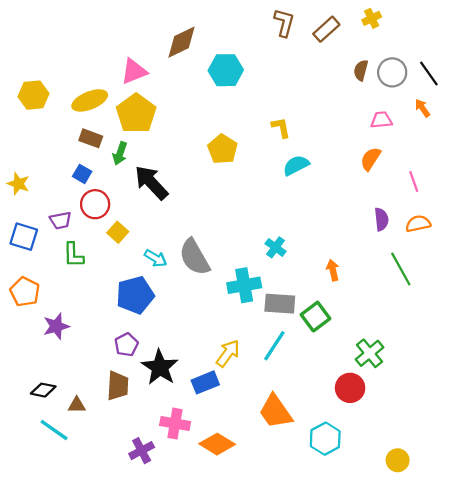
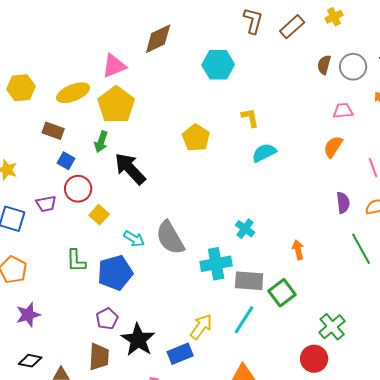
cyan hexagon: (226, 70) -> (218, 65), moved
brown rectangle: (91, 138) -> (53, 131), moved
green L-shape: (73, 255) -> (76, 261), moved
purple star: (56, 326) -> (28, 315), moved

